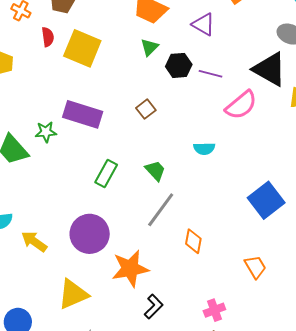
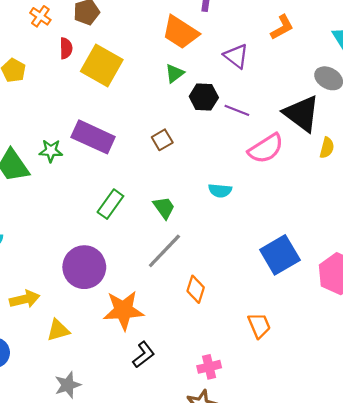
yellow arrow: (34, 242) -> (25, 299), moved, turned 124
yellow triangle: (73, 294) -> (58, 330), size x0.7

